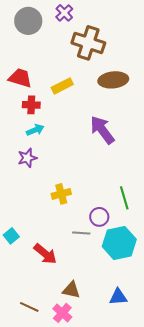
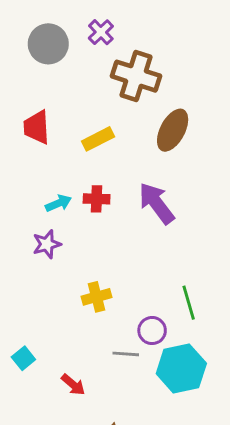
red trapezoid: (20, 78) -> (37, 127), turned -110
brown ellipse: (113, 80) -> (173, 130), turned -56
red cross: (31, 105) -> (97, 199), moved
red arrow: (45, 254) -> (73, 385), size x0.7

